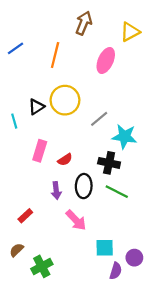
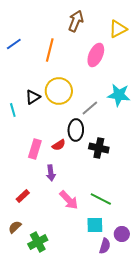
cyan star: (124, 136) -> (119, 95), moved
pink rectangle: (40, 151) -> (35, 149), moved
black ellipse: (84, 186) -> (76, 130), moved
green line: (117, 192) -> (101, 199), moved

